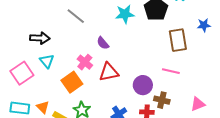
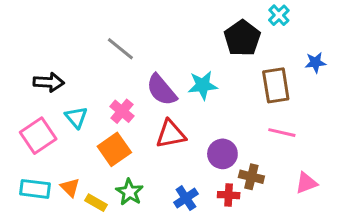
cyan star: (125, 14) -> (203, 85), moved
black arrow: (40, 38) -> (49, 82), moved
purple semicircle: (103, 43) -> (162, 90), size x1.6
pink cross: (85, 62) -> (122, 111), moved
pink line: (171, 71) -> (282, 133), moved

